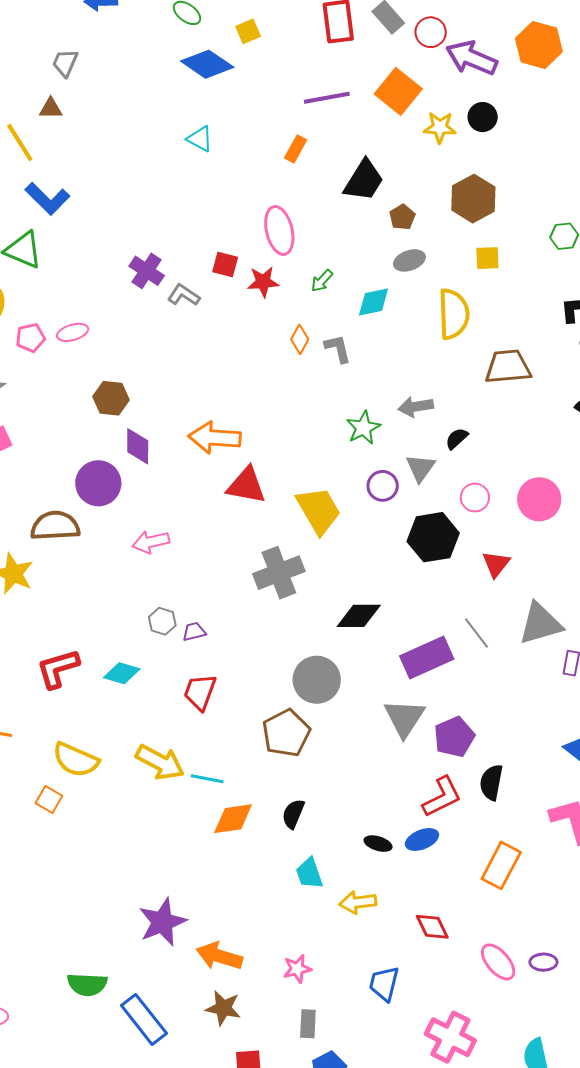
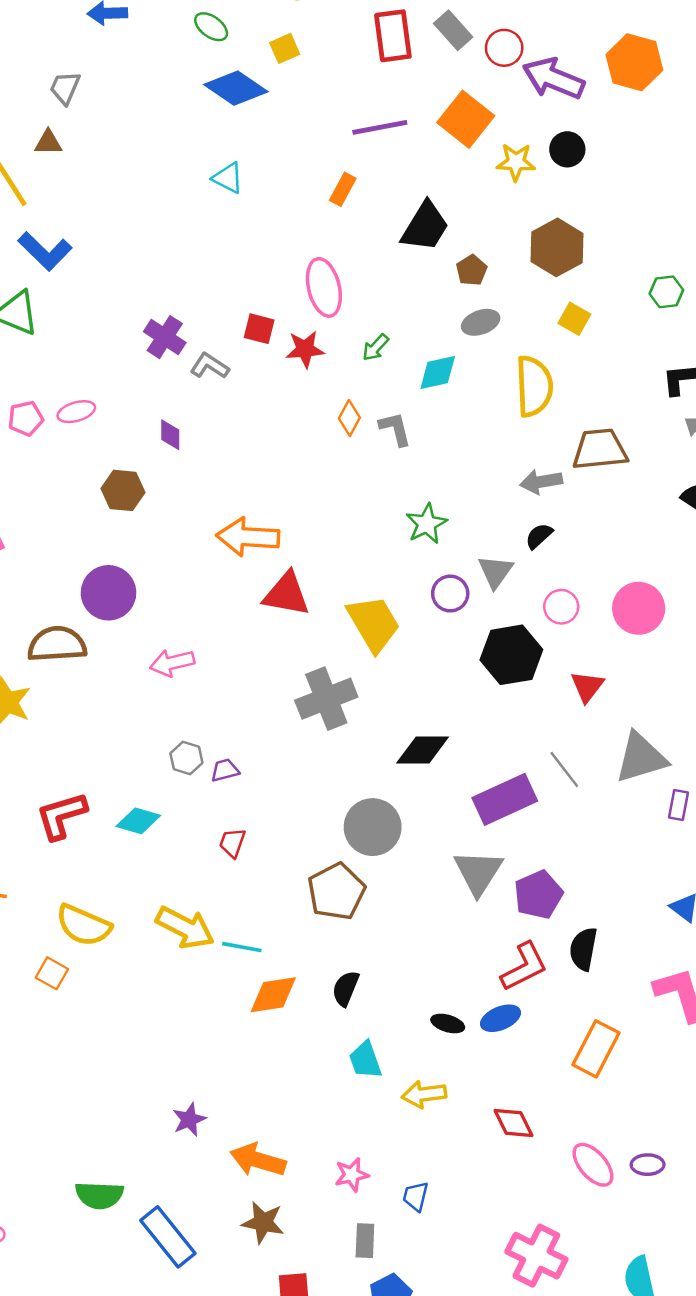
yellow square: (487, 258) -> (574, 319), turned 32
gray arrow: (416, 407) -> (541, 482), moved
purple diamond: (138, 446) -> (170, 435), moved, size x0.7
red trapezoid: (200, 692) -> (232, 843), size x0.7
purple star: (162, 922) -> (189, 1120), size x0.6
blue trapezoid: (384, 984) -> (416, 1196), moved, size x0.7

